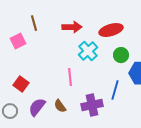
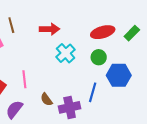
red ellipse: (111, 30) -> (103, 32), moved
pink line: (70, 77) -> (24, 79), moved
brown semicircle: (60, 106) -> (46, 99), moved

